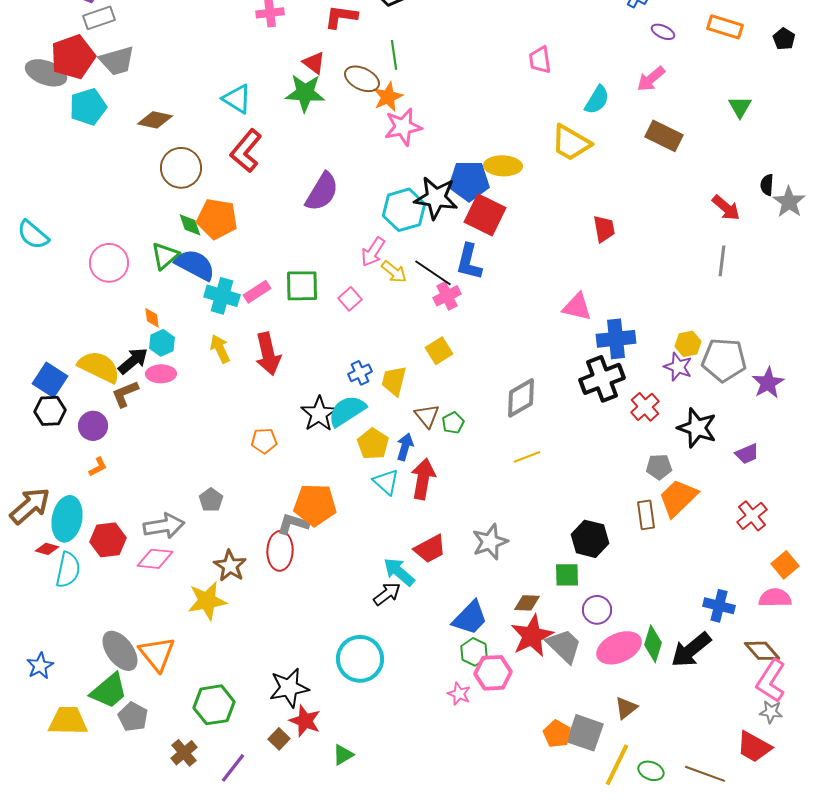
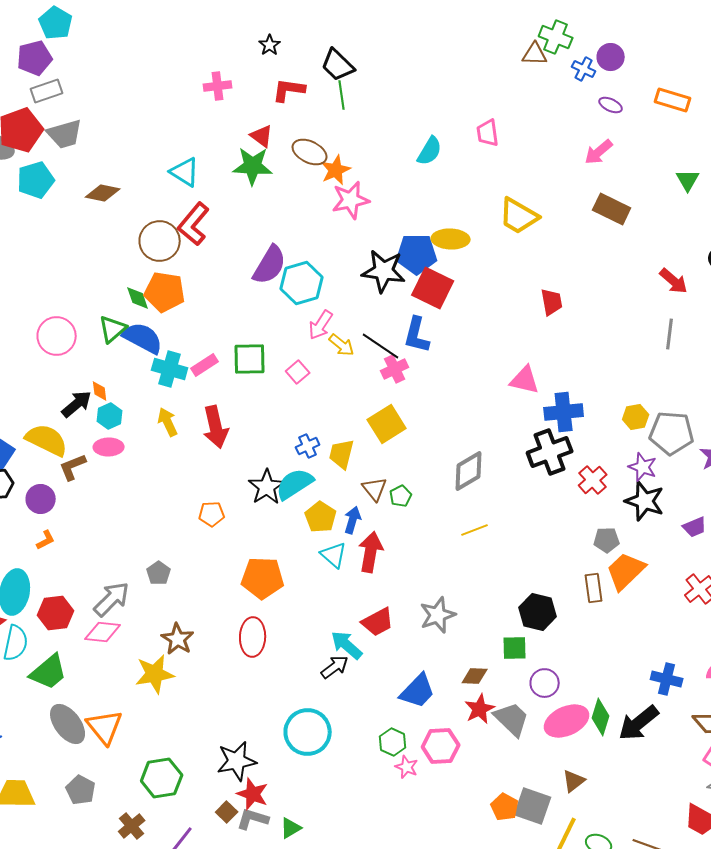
green line: (394, 55) -> (342, 95), moved
cyan semicircle: (597, 100) -> (430, 151), moved
brown circle: (181, 168) -> (160, 241), moved
cyan hexagon: (404, 210) -> (302, 283), moved
yellow square: (439, 351) -> (387, 424), size x1.4
black arrow: (133, 361) -> (77, 404), moved
purple star: (678, 367) -> (643, 467), moved
gray L-shape: (293, 524) -> (253, 819), moved
gray arrow: (164, 526) -> (112, 599), turned -36
red ellipse: (280, 551) -> (253, 637), moved
red star: (532, 636) -> (480, 709), size x0.7
green hexagon: (474, 652) -> (393, 742), moved
green trapezoid: (109, 691) -> (49, 672), moved

